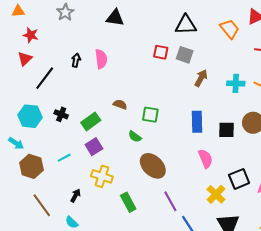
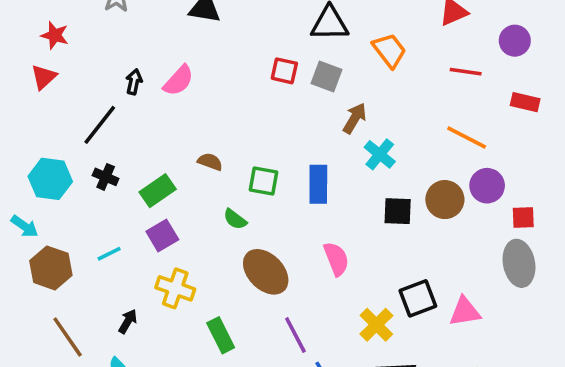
orange trapezoid: (230, 29) -> (389, 50), moved
pink semicircle: (101, 59) -> (179, 81), turned 48
black line: (45, 78) -> (100, 125), moved
cyan cross: (236, 83) -> (380, 154), moved, turned 36
blue rectangle: (197, 122) -> (318, 184), moved
pink semicircle: (205, 159) -> (336, 259), moved

